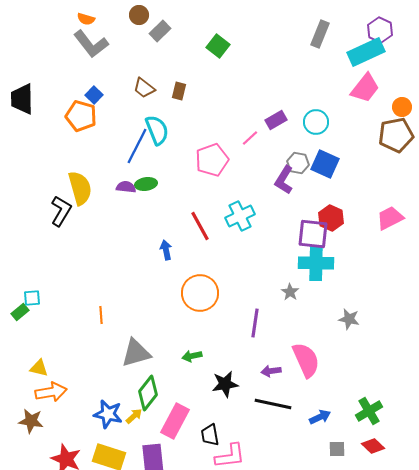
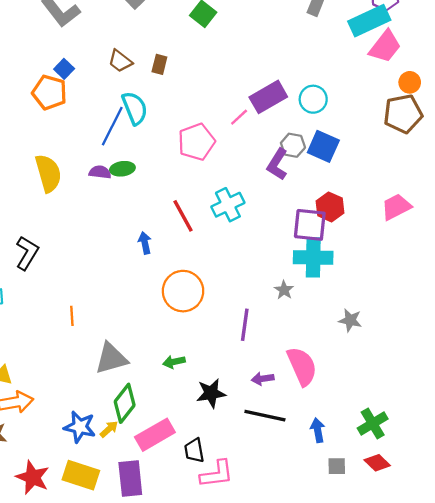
pink trapezoid: (365, 88) -> (385, 46), moved
purple rectangle: (276, 120) -> (268, 97), size x1.5
black L-shape: (61, 211) -> (27, 253), moved
blue arrow: (320, 417) -> (318, 430), turned -75
pink rectangle: (175, 421) -> (155, 435), turned 32

